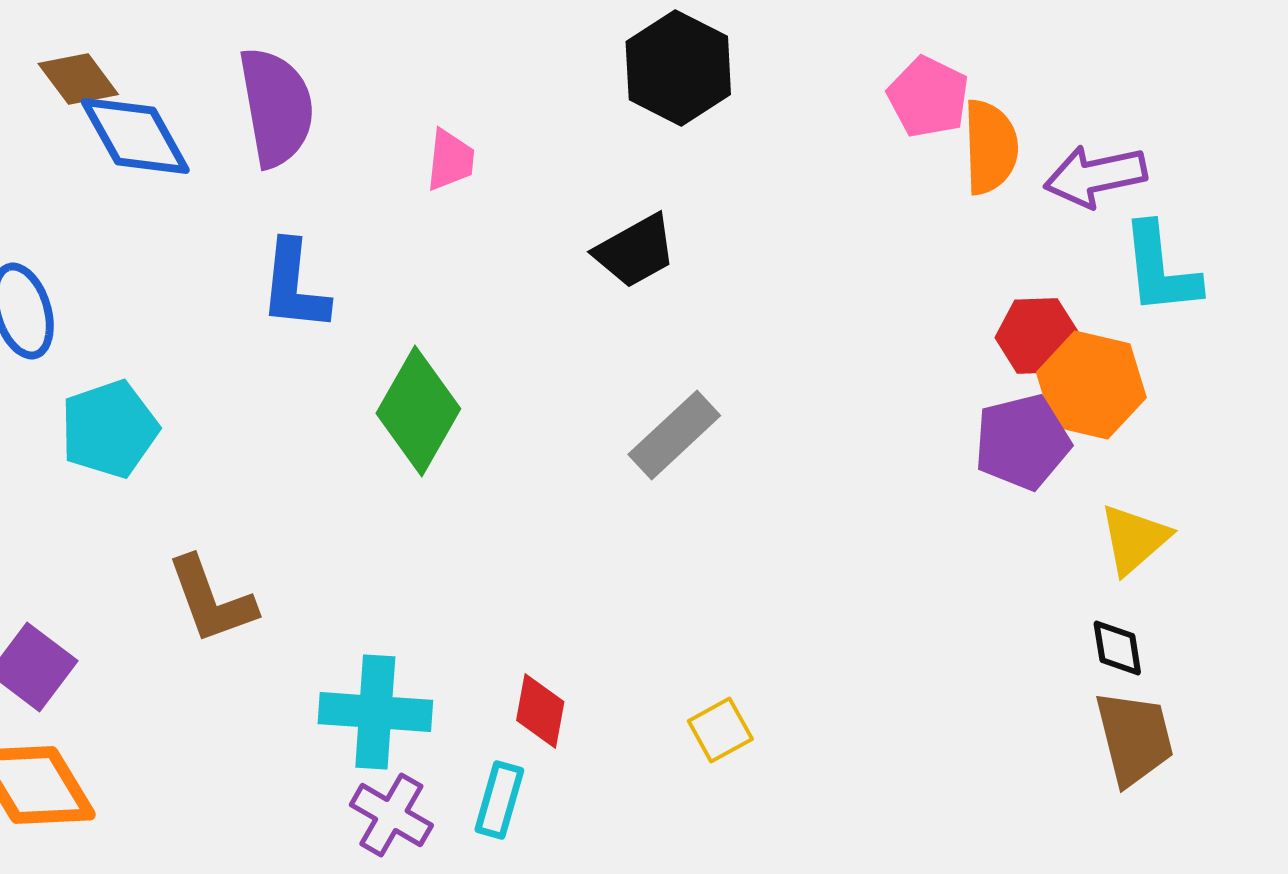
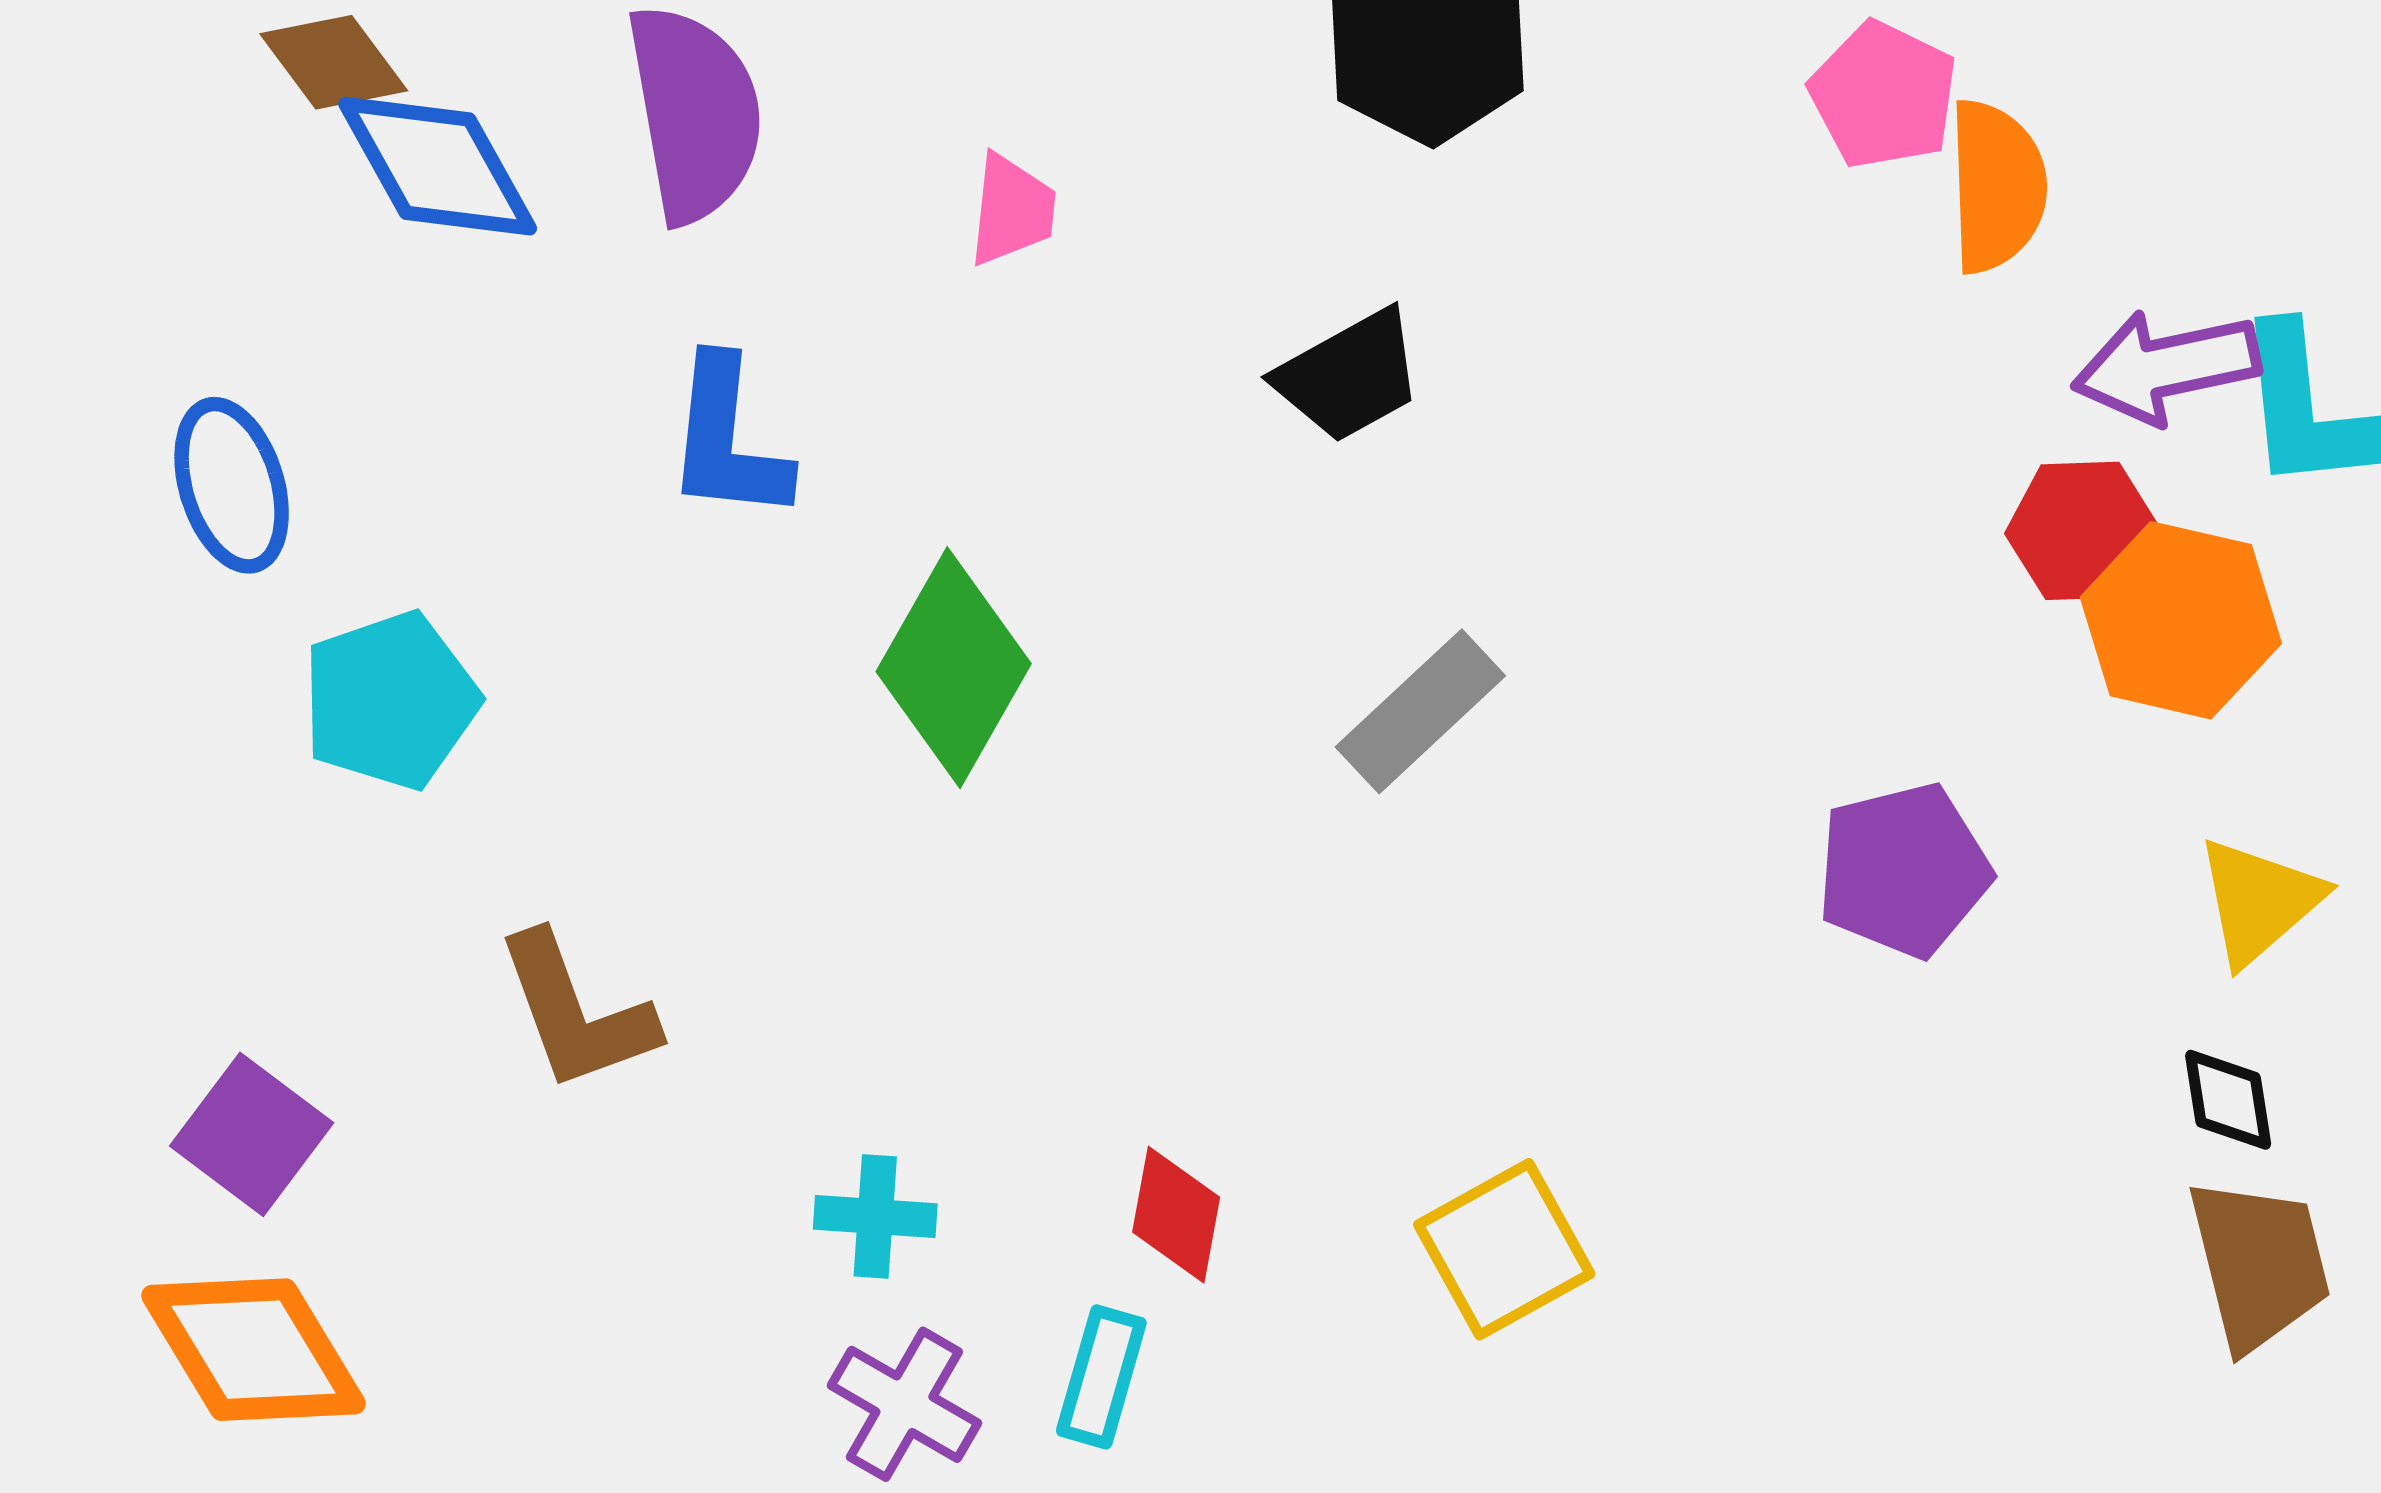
purple arrow: (1095, 176) -> (2166, 367), moved
purple pentagon: (1022, 442) -> (1904, 870), moved
cyan cross: (375, 712) -> (875, 1216), size x0.6
yellow square: (720, 730) -> (1504, 1249), size x1.5

